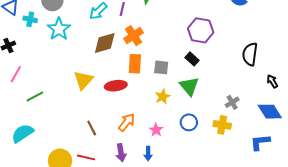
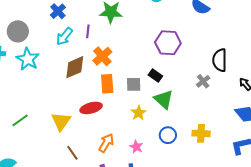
black rectangle: (192, 59) -> (155, 75), moved
yellow triangle: (83, 80) -> (61, 121), moved
green line: (35, 97) -> (20, 120), moved
gray cross: (232, 102) -> (203, 81), moved

